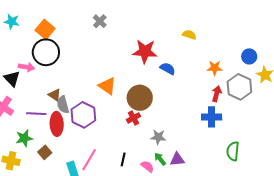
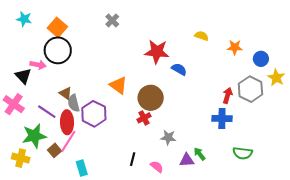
orange star: (215, 68) -> (235, 47), moved
purple line: (36, 114) -> (47, 112), turned 30
green star: (24, 138) -> (34, 136), size x1.4
green semicircle: (233, 151) -> (243, 153), turned -90
green arrow: (160, 159) -> (200, 154), moved
pink line: (89, 160) -> (68, 141), moved

